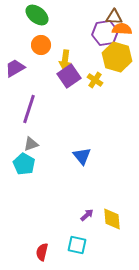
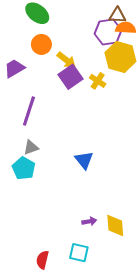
yellow arrow: (65, 60) -> (66, 60), turned -60
purple arrow: (87, 215) -> (89, 221), turned 32

